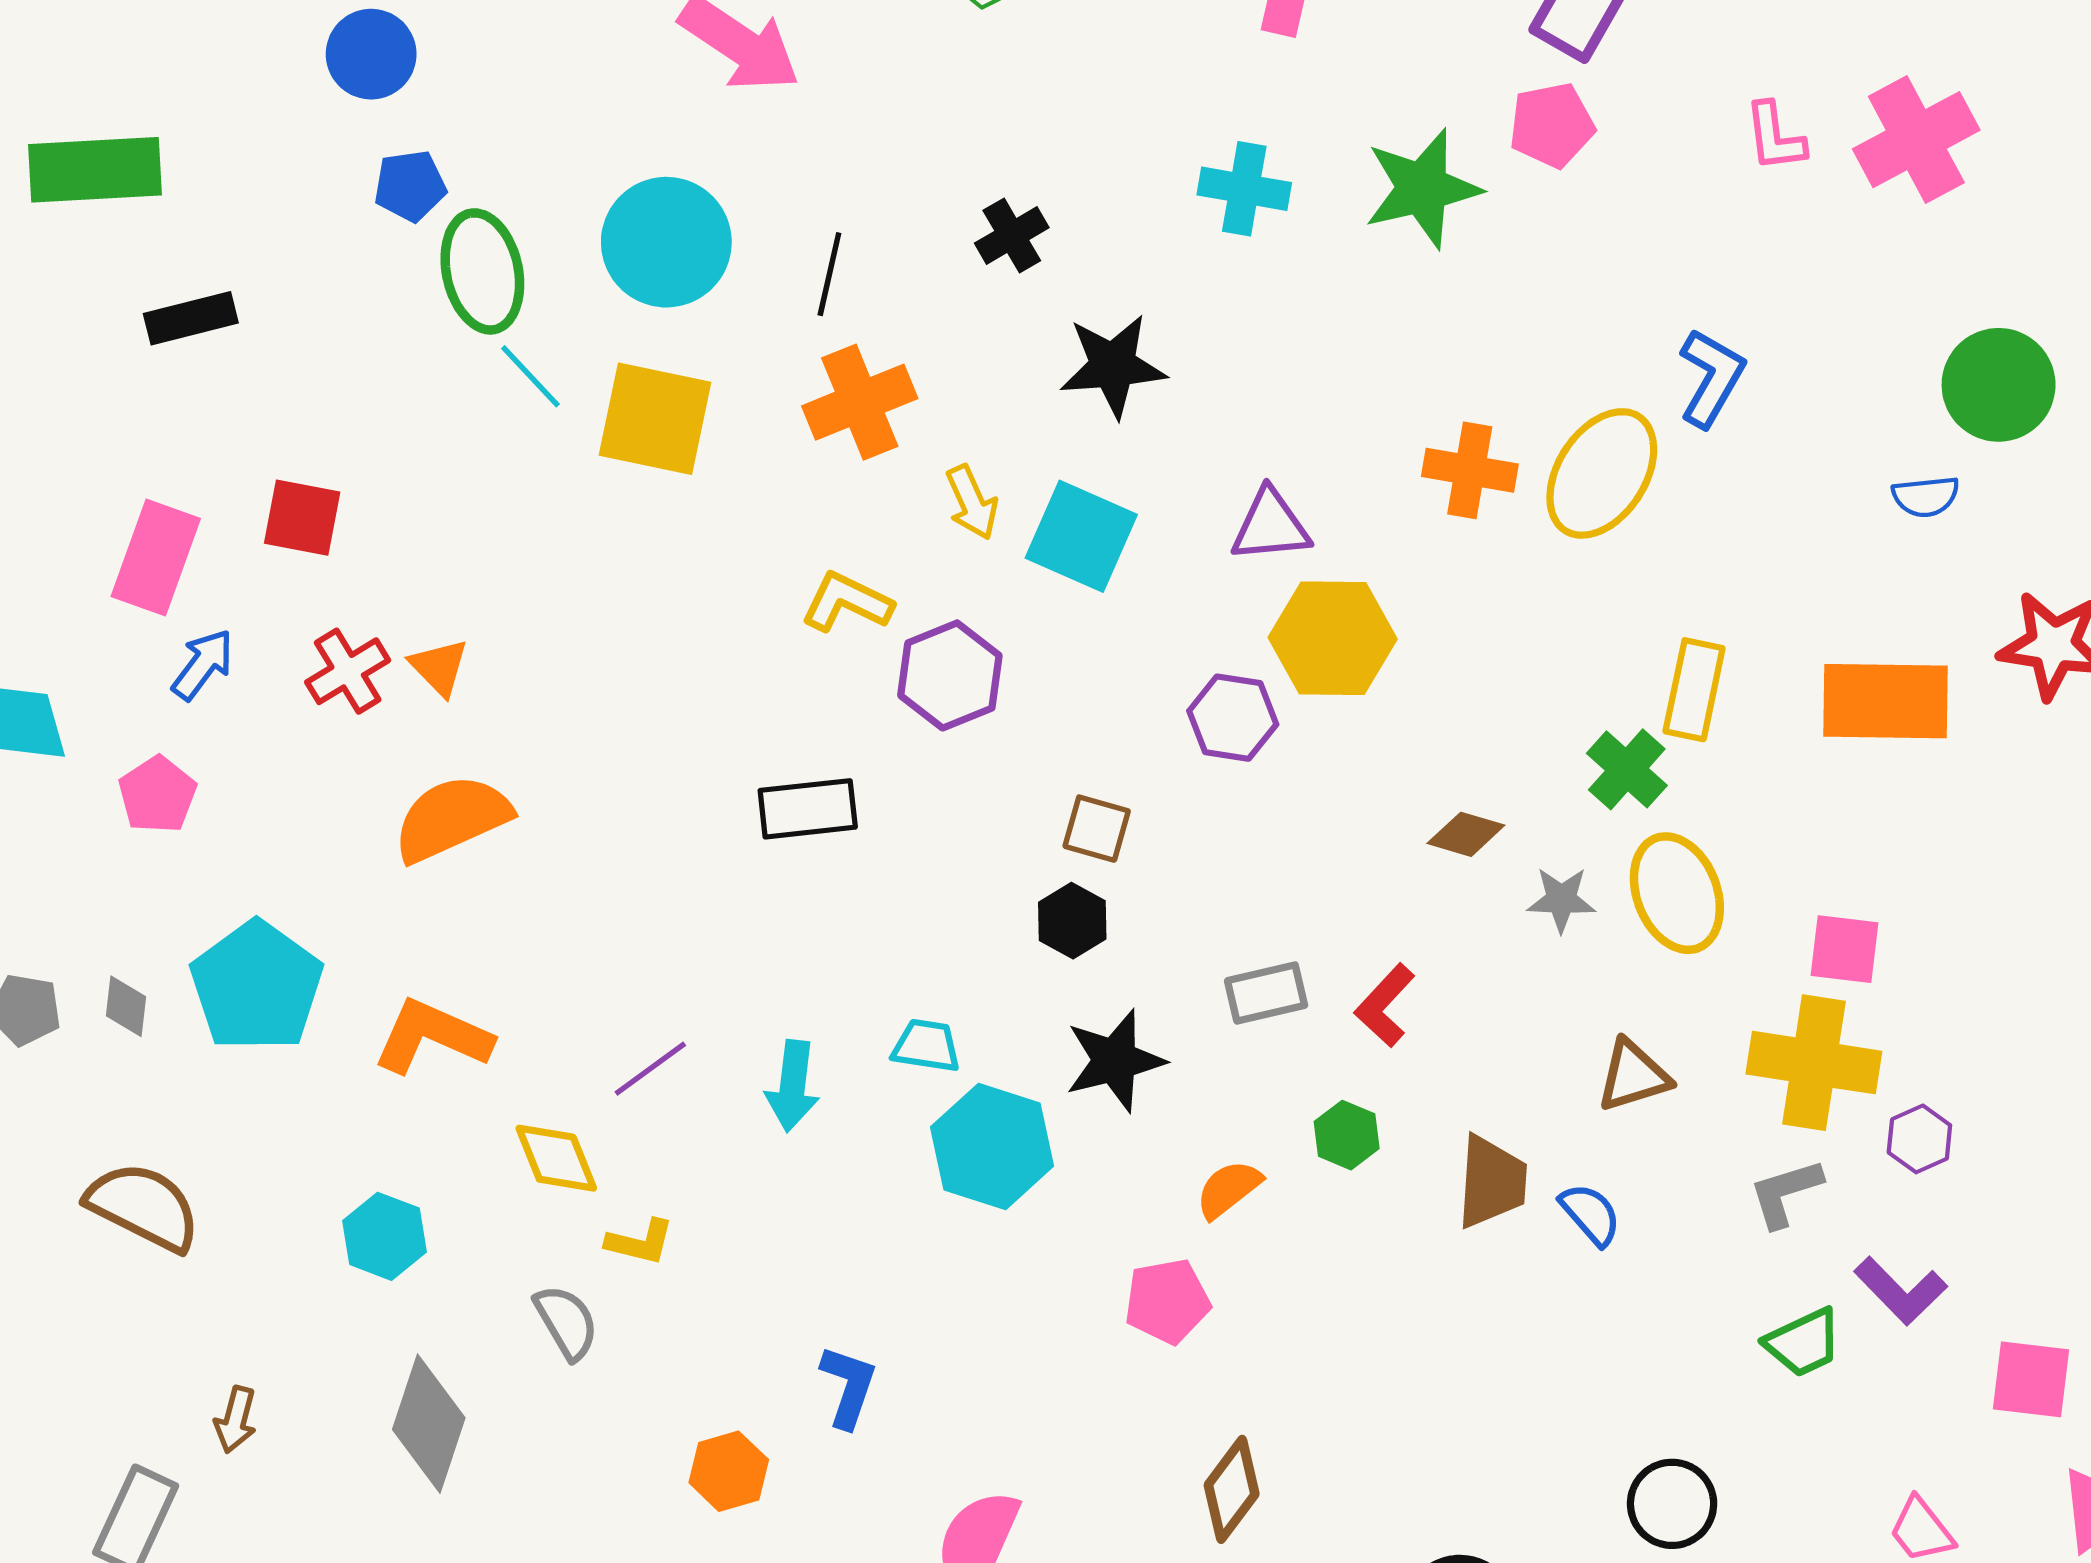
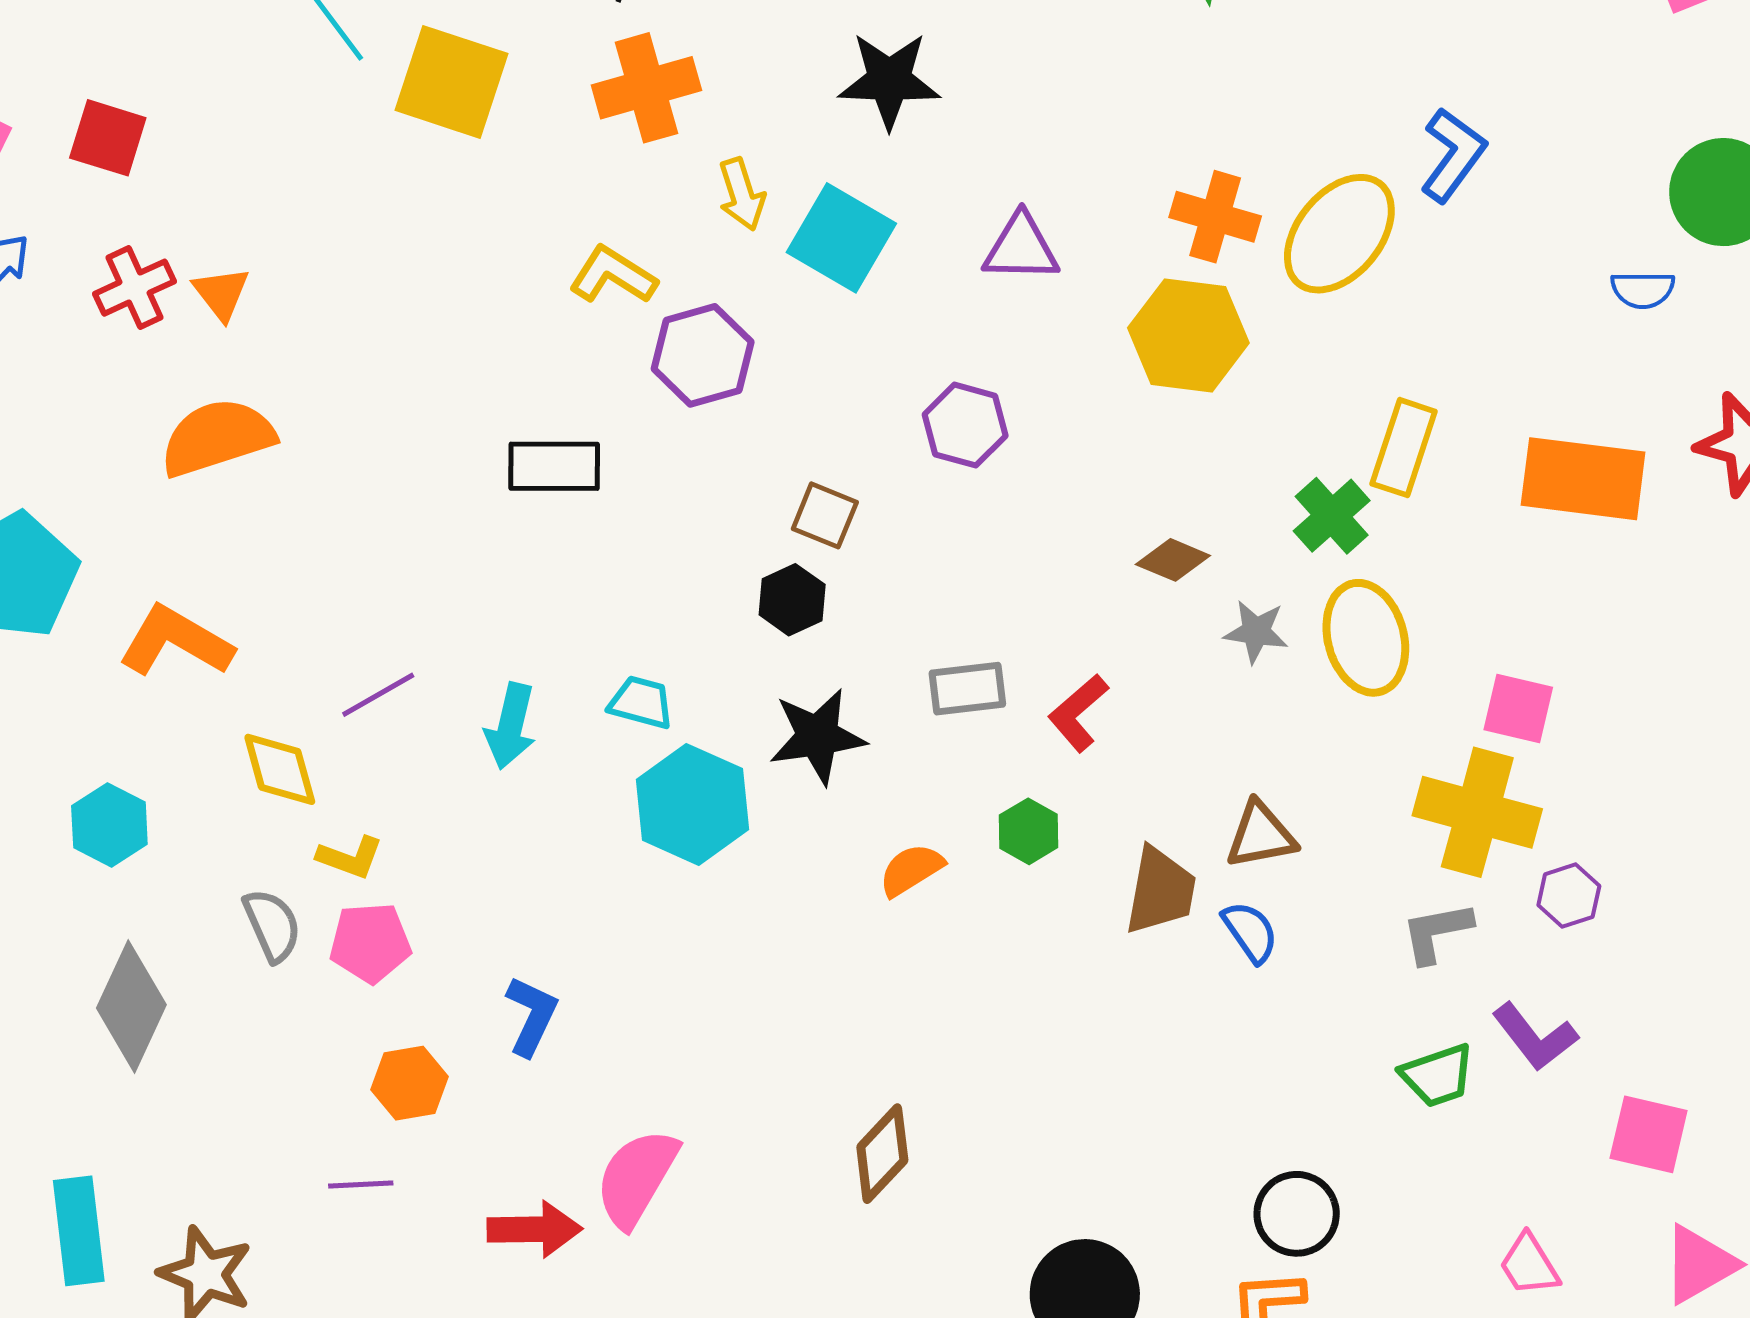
yellow hexagon: (1333, 638) -> (1188, 335), moved
brown triangle: (1633, 1076) -> (1261, 835), moved
pink pentagon: (1167, 1301) -> (370, 943), moved

